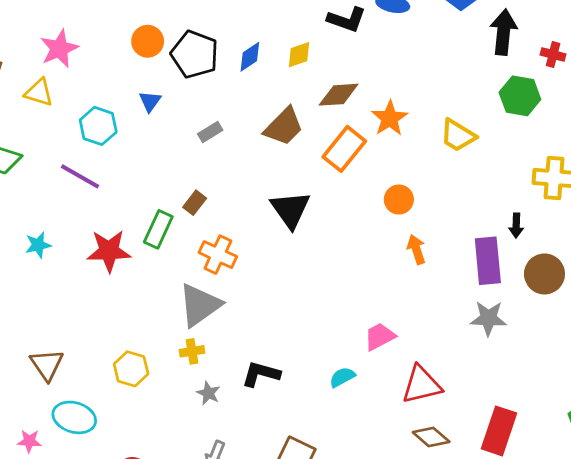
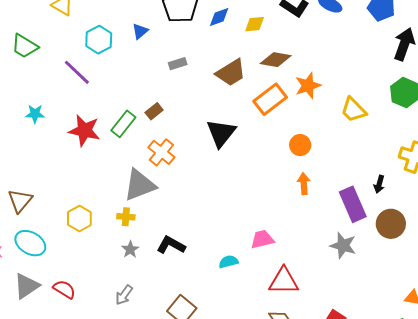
purple rectangle: (488, 261) -> (353, 204), turned -32

